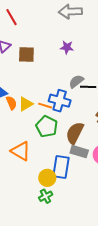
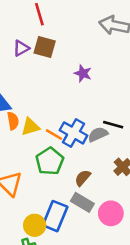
purple star: (67, 47) -> (83, 73), moved
brown square: (26, 54) -> (45, 47), moved
gray semicircle: (76, 81) -> (98, 134), moved
brown semicircle: (75, 133) -> (83, 178), size x0.6

